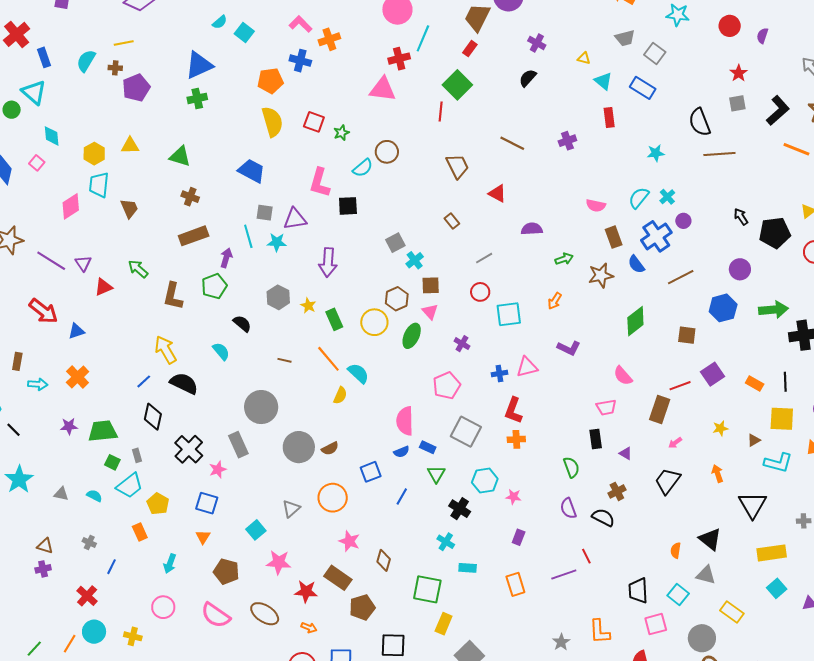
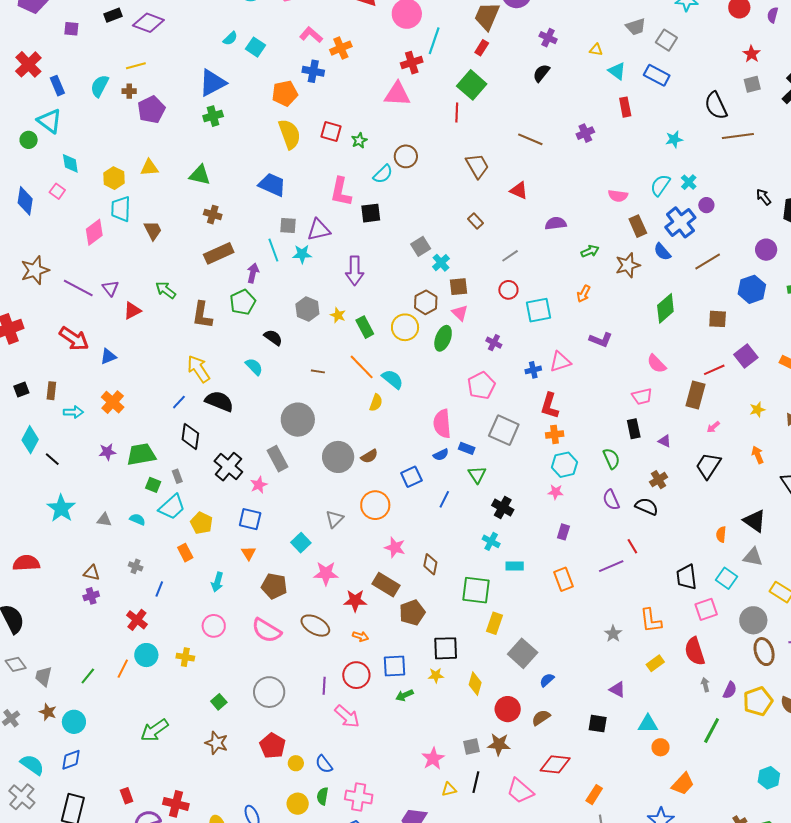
cyan hexagon: (485, 481) -> (565, 465), moved

